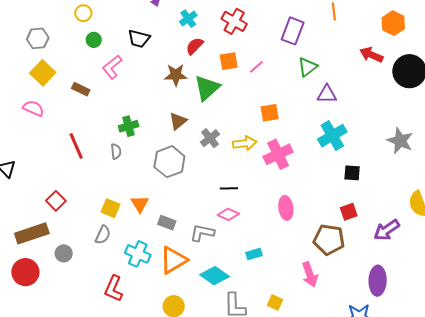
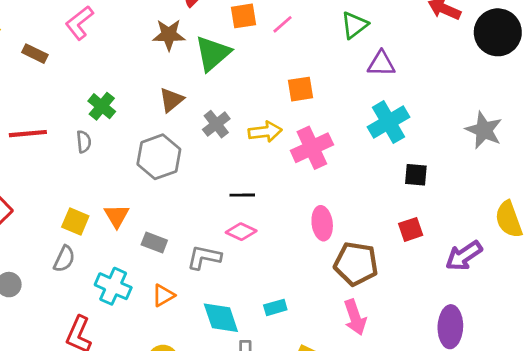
green cross: (129, 126) -> (102, 106), turned -36
red line: (76, 146) -> (28, 134), turned -72
brown pentagon: (329, 240) -> (356, 264), moved
cyan rectangle: (254, 254) -> (275, 307), moved
orange triangle: (173, 260) -> (163, 295), size x0.6
cyan diamond: (215, 276) -> (221, 318), turned 36

